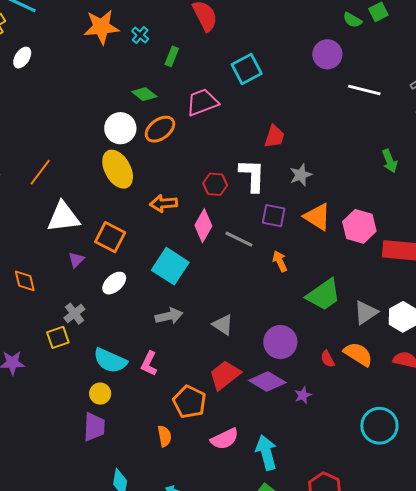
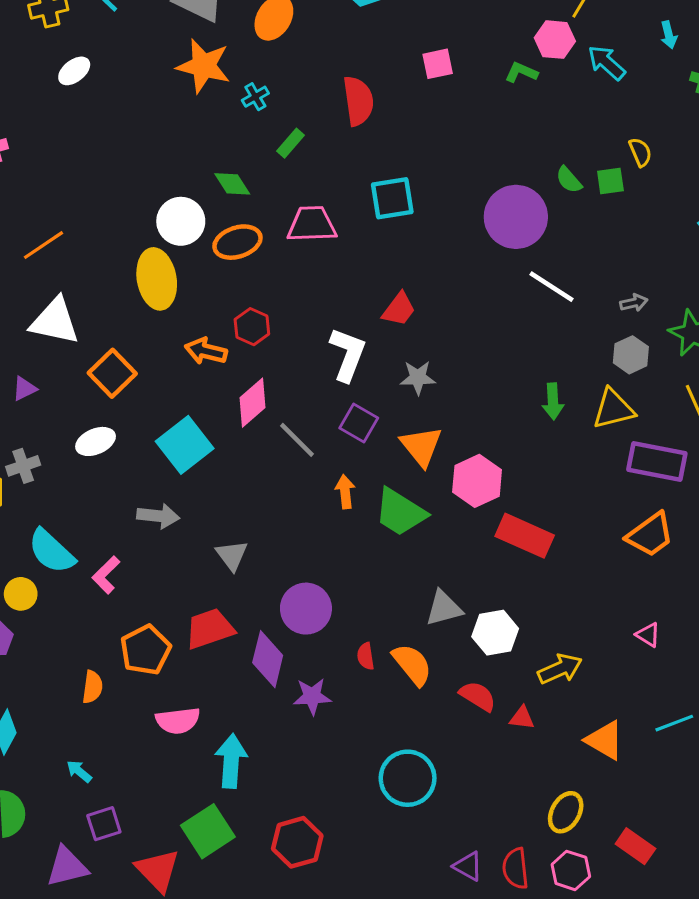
purple circle: (327, 54) -> (516, 217), size x1.4
red hexagon: (215, 184) -> (252, 327), moved
purple triangle: (76, 260) -> (24, 389), moved
green trapezoid: (324, 295) -> (400, 512), moved, turned 48
purple diamond: (267, 382) -> (268, 659), turned 54
purple star: (303, 395) -> (312, 696), size x1.4

